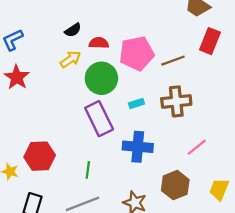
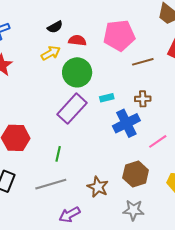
pink pentagon: (137, 53) -> (119, 35), moved
brown cross: (176, 101) -> (143, 99), size x0.6
purple rectangle: (99, 119) -> (72, 109), turned 64
blue cross: (138, 147) -> (126, 123), moved, turned -36

